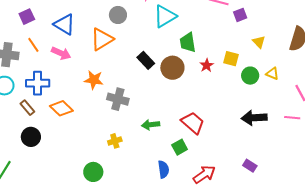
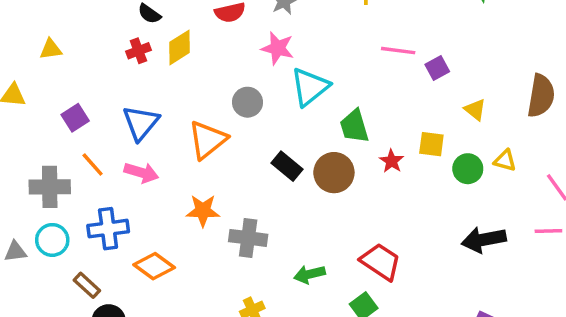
gray circle: (118, 15) -> (248, 102), moved
blue triangle: (64, 24) -> (141, 123), turned 45
brown rectangle: (27, 108) -> (87, 285), moved

